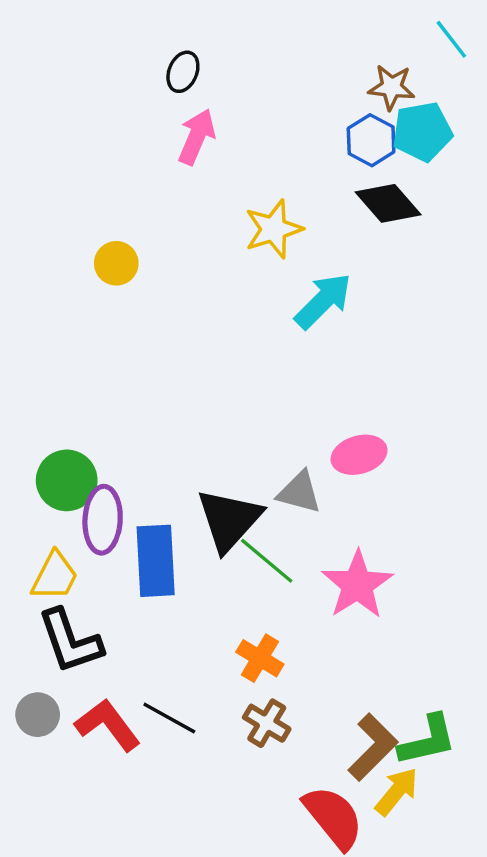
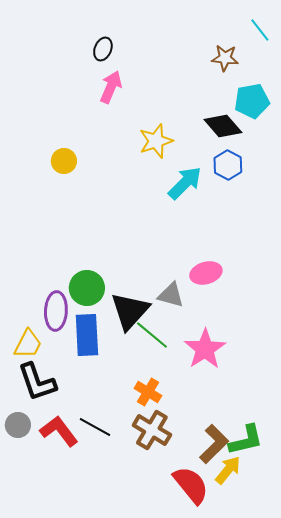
cyan pentagon: (422, 132) -> (252, 101), moved
blue hexagon: (371, 140) -> (228, 165), moved
green circle: (67, 480) -> (87, 288), moved
brown cross: (267, 723) -> (152, 430), size x1.4

